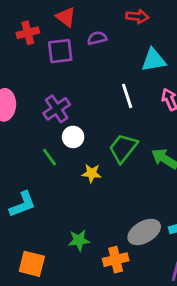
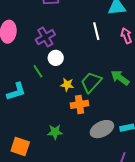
green trapezoid: (123, 148) -> (91, 82), moved
cyan L-shape: (23, 204) -> (16, 92), moved
orange cross: (116, 260) -> (80, 104), moved

